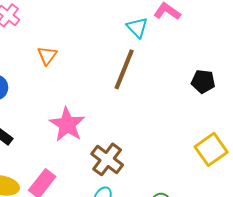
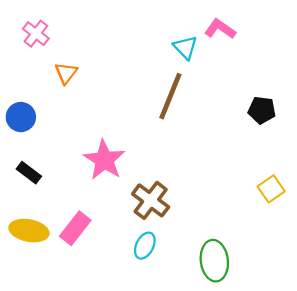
orange triangle: (47, 55) -> (66, 73), moved
yellow square: (211, 149) -> (271, 189), size x0.7

